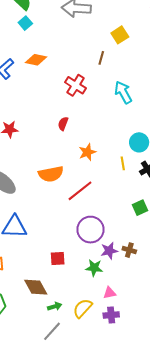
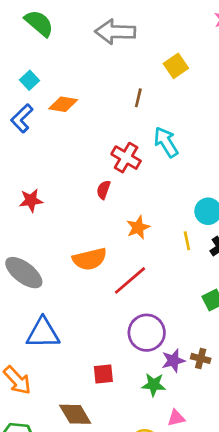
cyan square: (25, 23) -> (30, 80), moved
brown line: (101, 58) -> (138, 98), moved
red cross: (76, 85) -> (126, 158), moved
cyan arrow: (123, 92) -> (166, 142), moved

